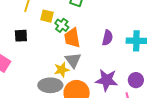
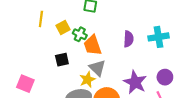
yellow square: (47, 16) -> (63, 28), turned -32
black square: (21, 36) -> (62, 60), moved
purple star: (107, 80) -> (135, 82), turned 30

